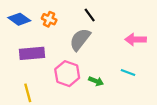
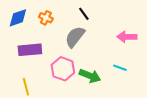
blue diamond: (19, 19) -> (18, 18), turned -55
green arrow: (96, 81) -> (90, 76), size x1.5

